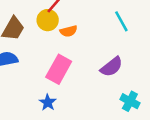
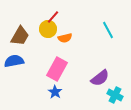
purple semicircle: (112, 67) -> (100, 78), moved
blue star: (48, 102) -> (55, 92), moved

